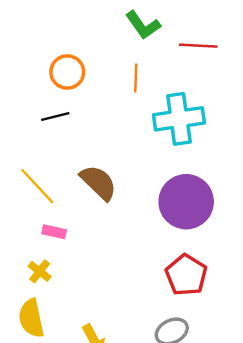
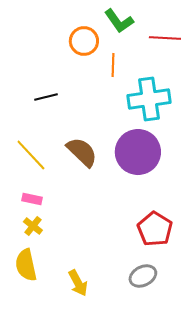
orange circle: (67, 72) -> (84, 41), moved
purple circle: (186, 202) -> (138, 152), moved
pink rectangle: (54, 232) -> (32, 199), moved

